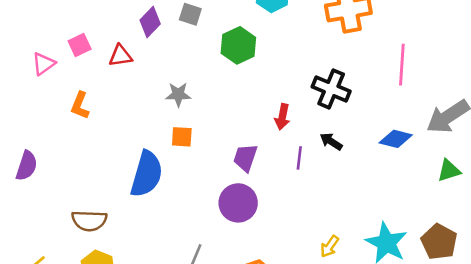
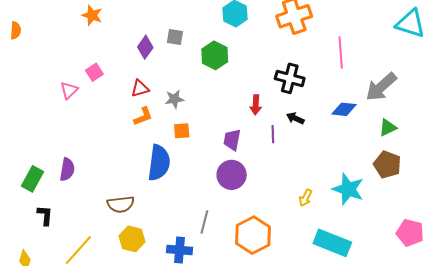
red triangle: (120, 56) -> (140, 88), moved
orange L-shape: (80, 105) -> (143, 116), moved, turned -125
brown pentagon: (439, 242) -> (387, 165), moved

